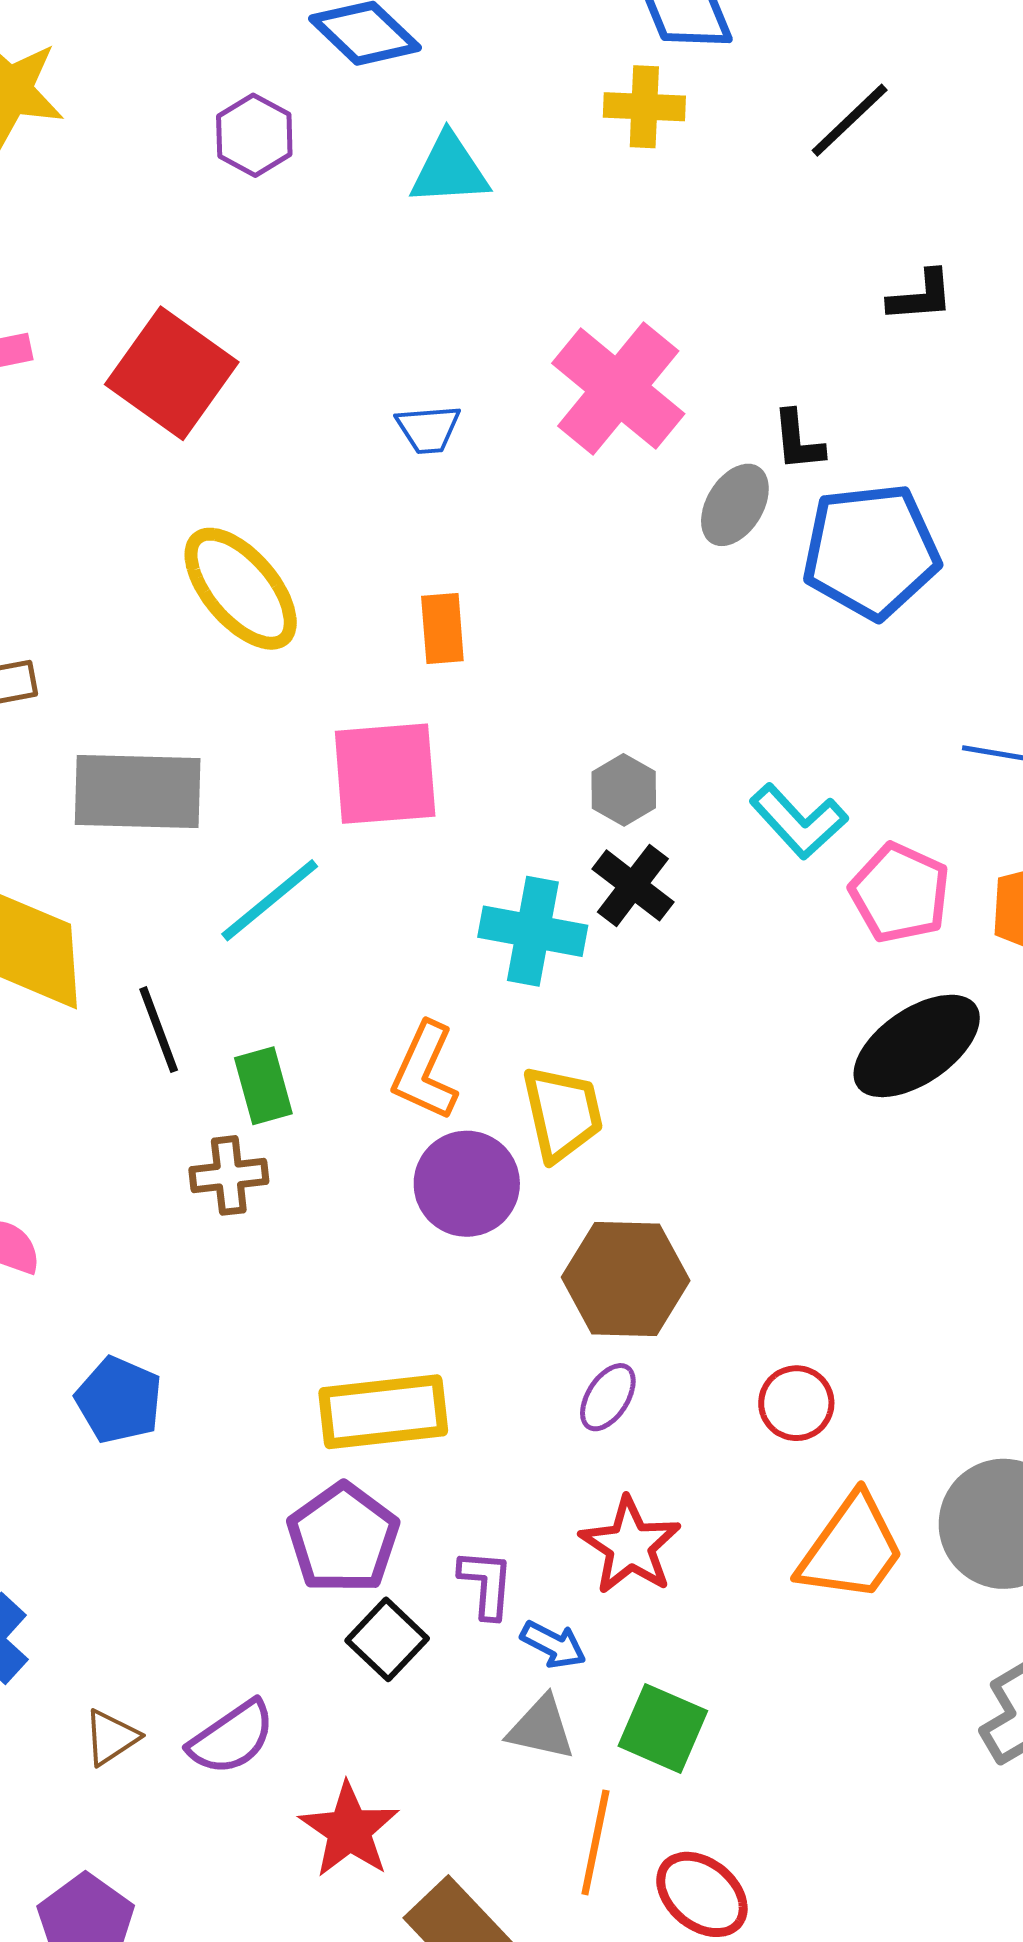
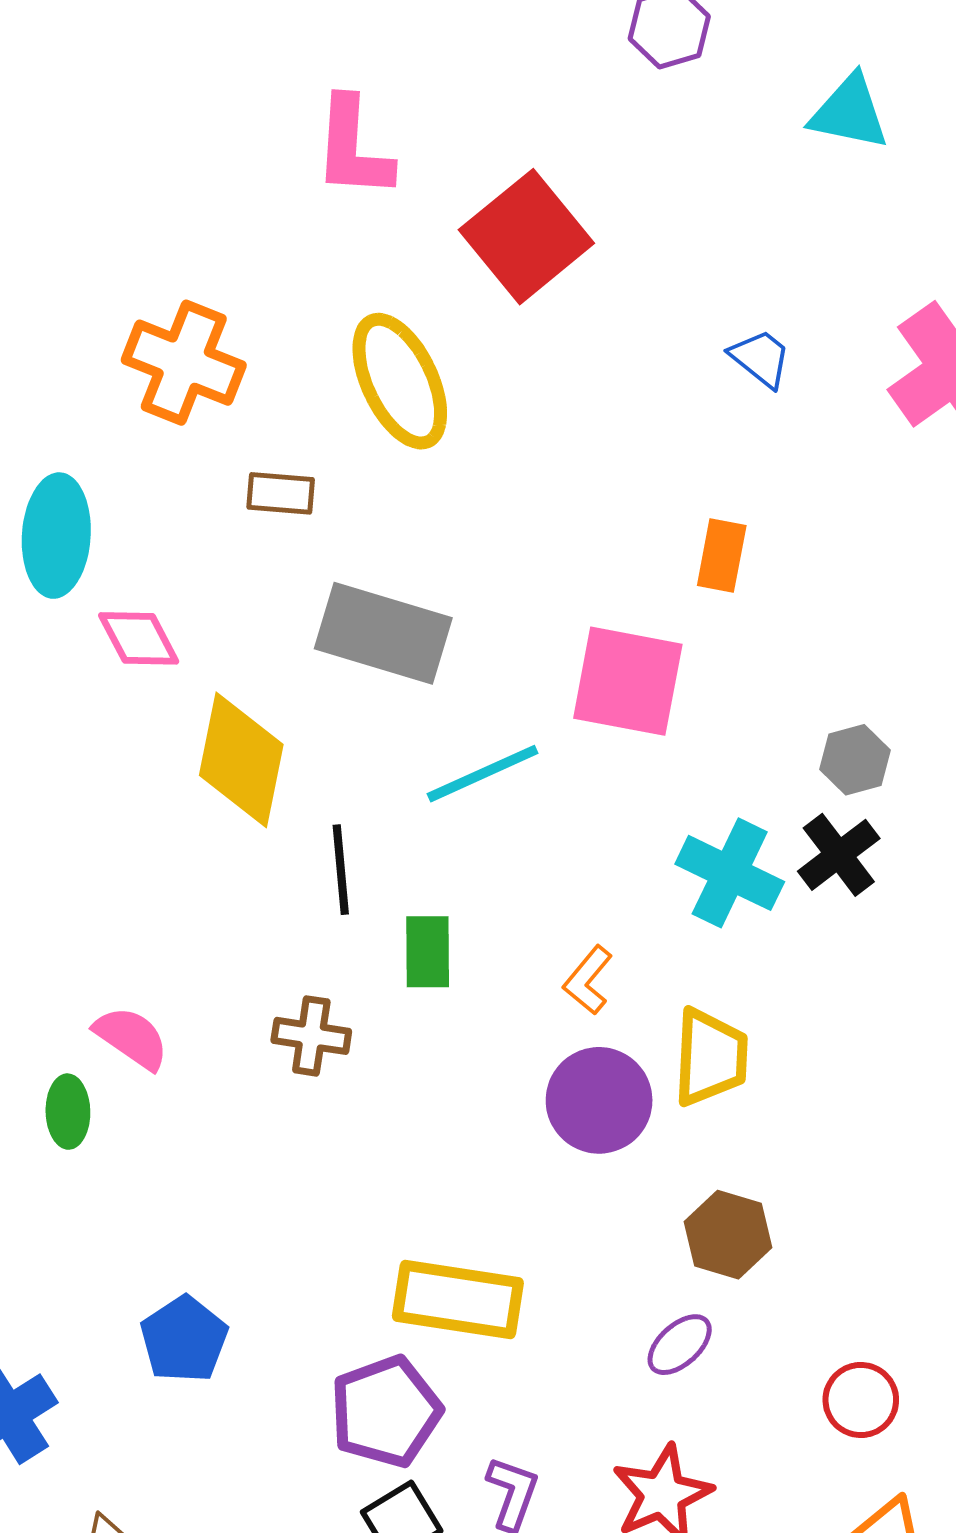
blue trapezoid: (428, 429) -> (761, 358), turned -152
yellow ellipse: (241, 589) -> (400, 381), moved
orange L-shape: (425, 1071) -> (588, 980), size x0.7
brown cross: (229, 1175) -> (311, 1036), moved
brown hexagon: (626, 1279) -> (728, 1235), size x0.7
blue pentagon: (119, 1400) -> (184, 1339), moved

